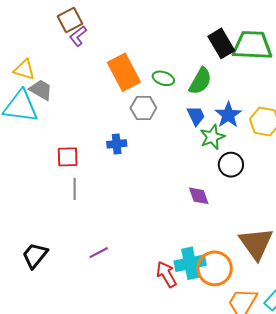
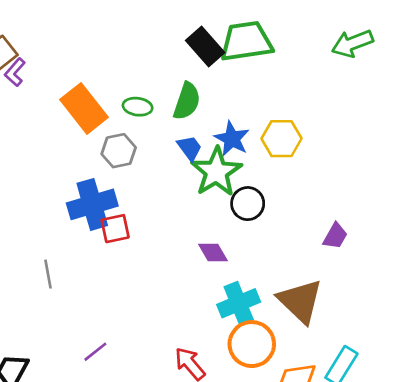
green star: (212, 137) -> (216, 172), size x1.5
blue cross: (117, 144) -> (92, 204), size x1.8
red square: (68, 157) -> (115, 229), moved
cyan cross: (190, 263) -> (239, 303), moved

